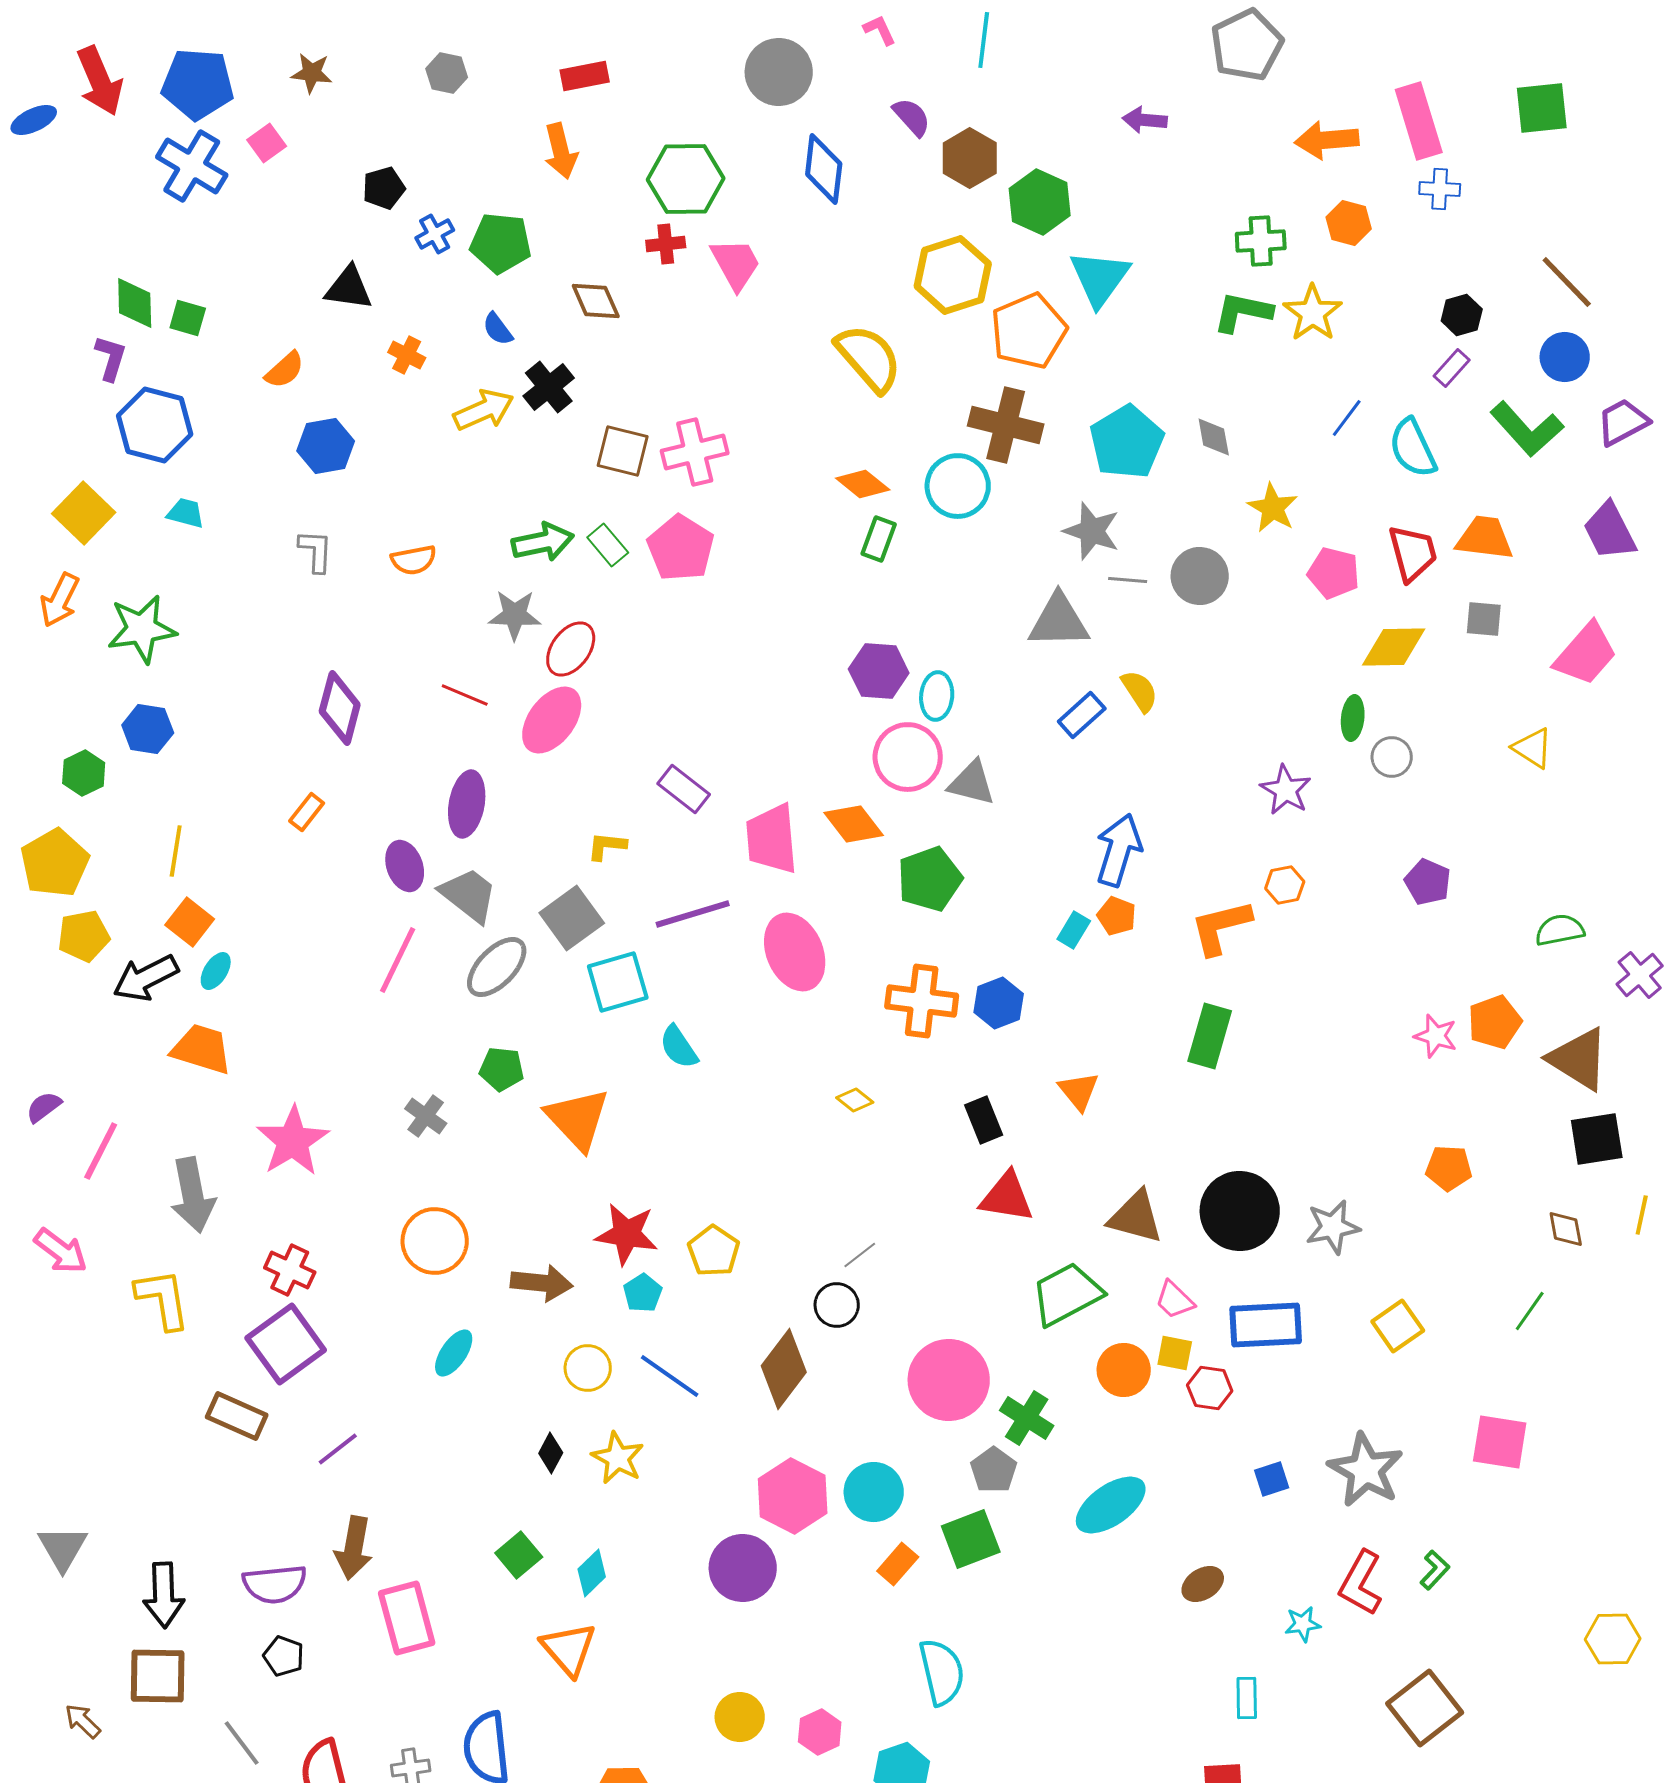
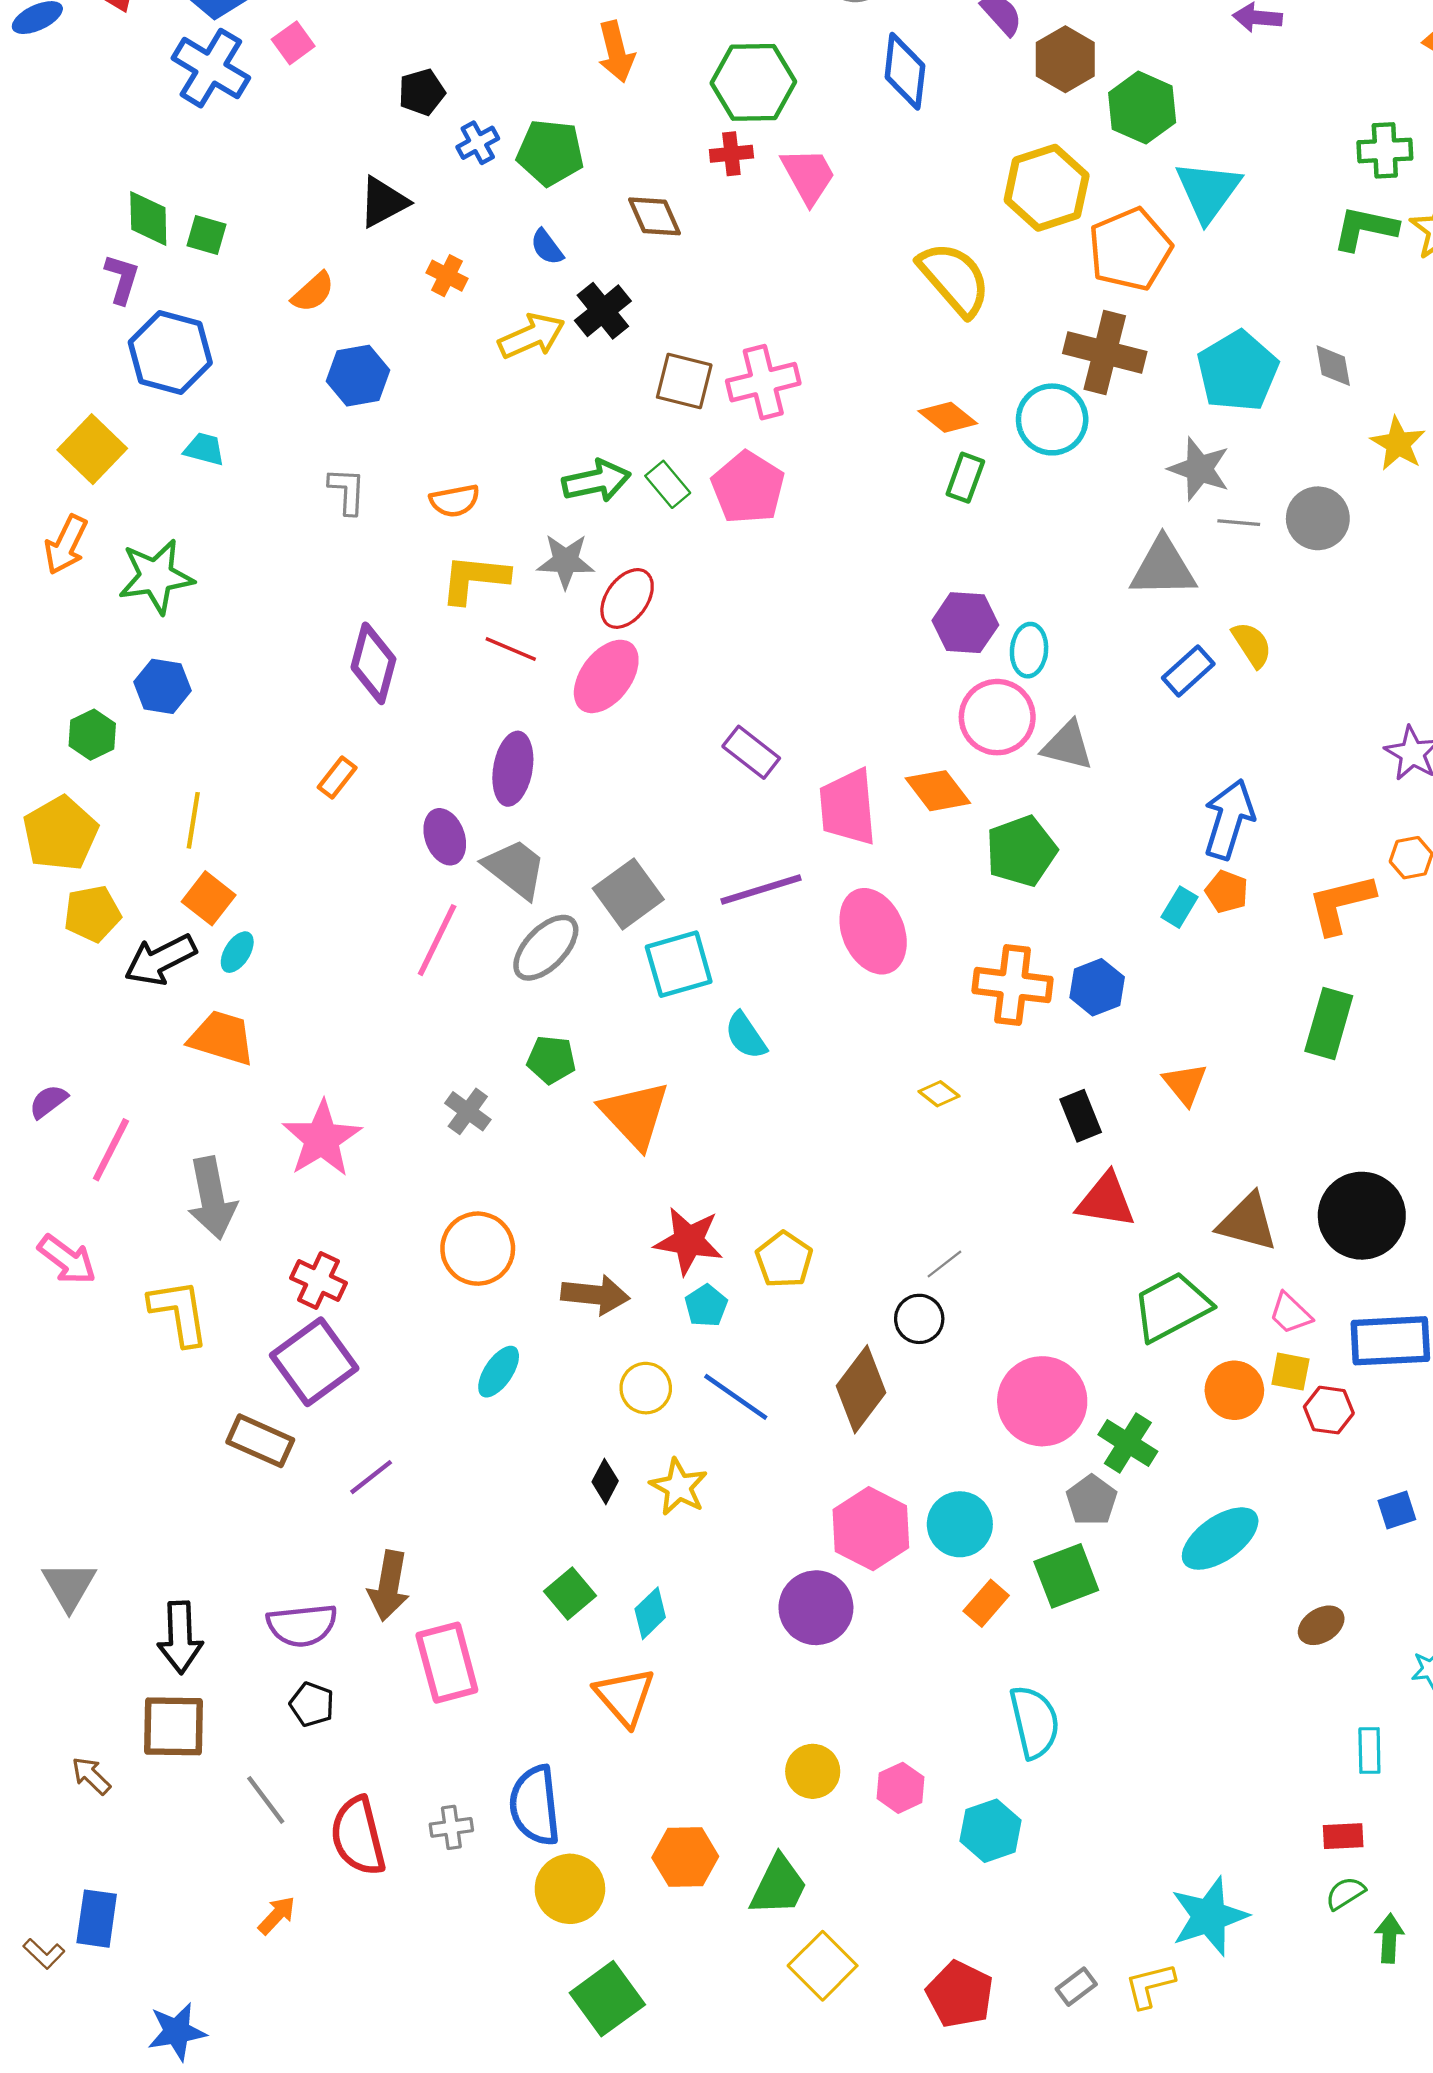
black triangle: (349, 288) -> (383, 202), turned -36
yellow L-shape: (607, 846) -> (474, 579), moved, size x1.6

